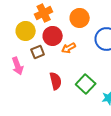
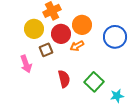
orange circle: (80, 18) -> (82, 25), moved

